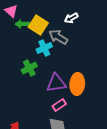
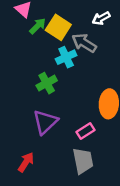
green arrow: (22, 24) -> (38, 26), turned 136
purple triangle: (56, 83) -> (45, 122), moved, turned -35

